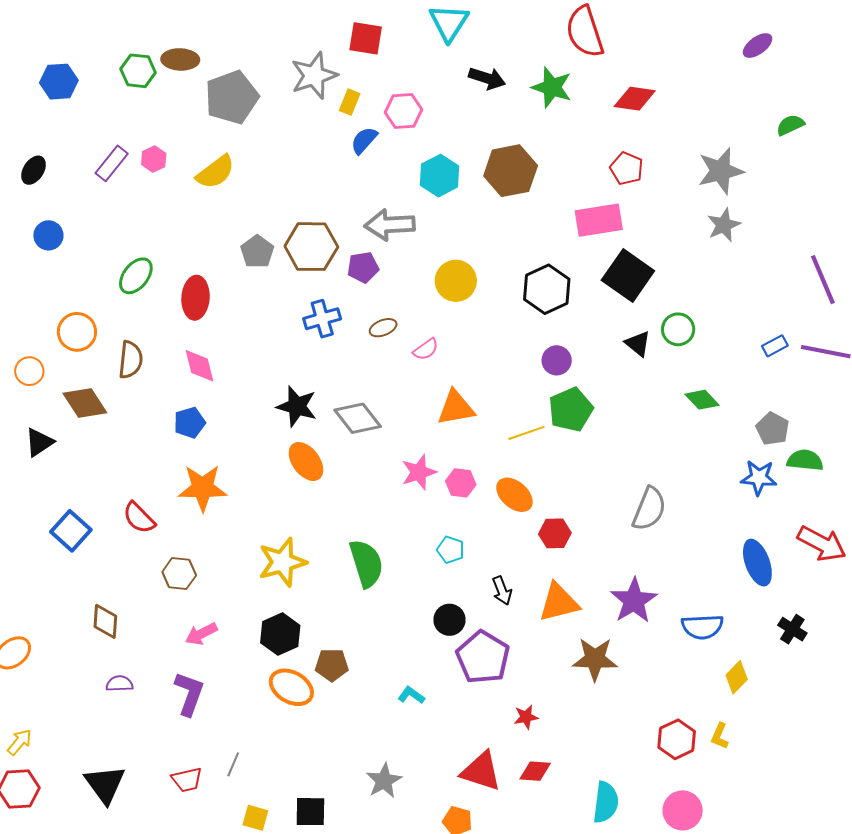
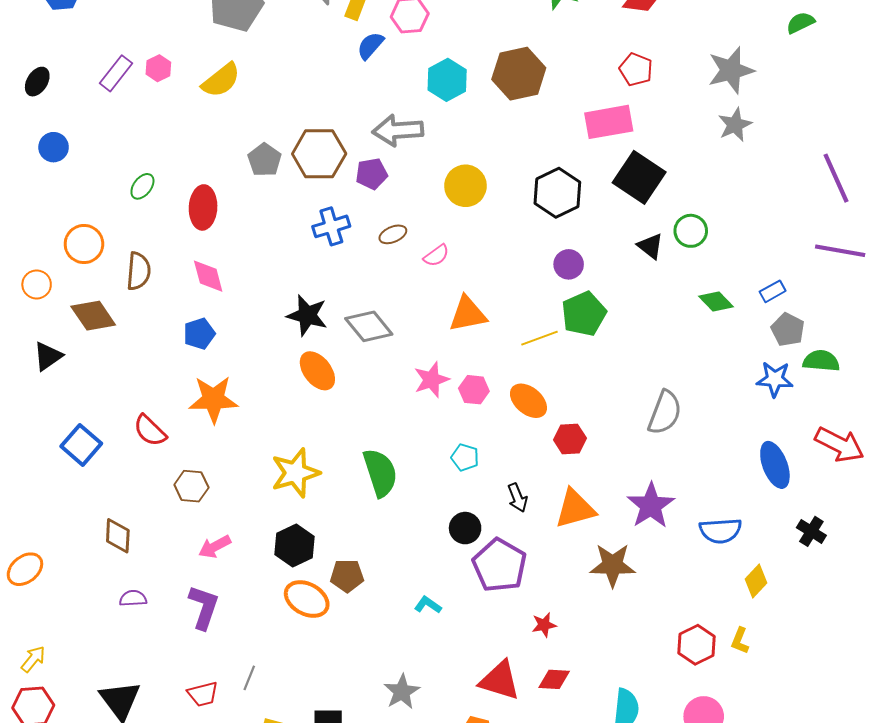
green ellipse: (136, 276) -> (142, 186), size x0.7
blue rectangle: (775, 346) -> (773, 291), moved

